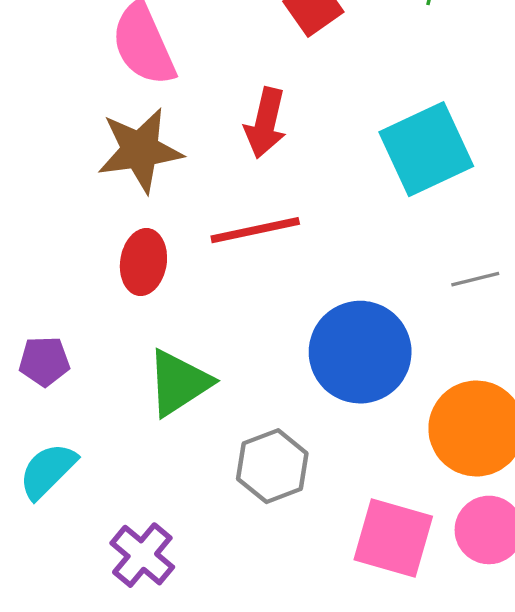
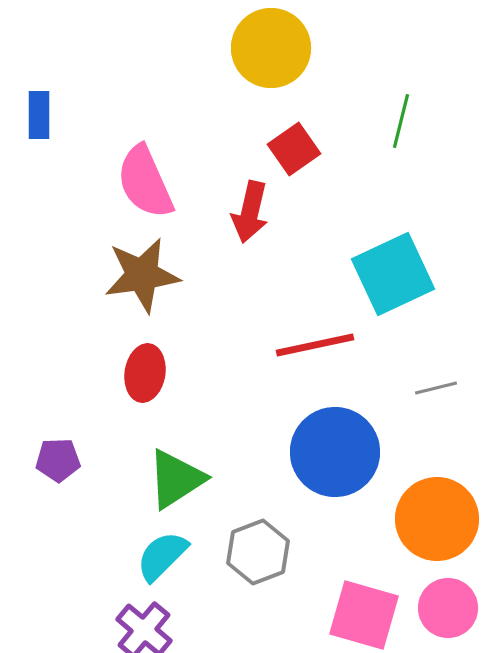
red arrow: (265, 123) -> (250, 212), moved
red line: (255, 230) -> (315, 345), moved
cyan semicircle: (48, 471) -> (162, 556), moved

